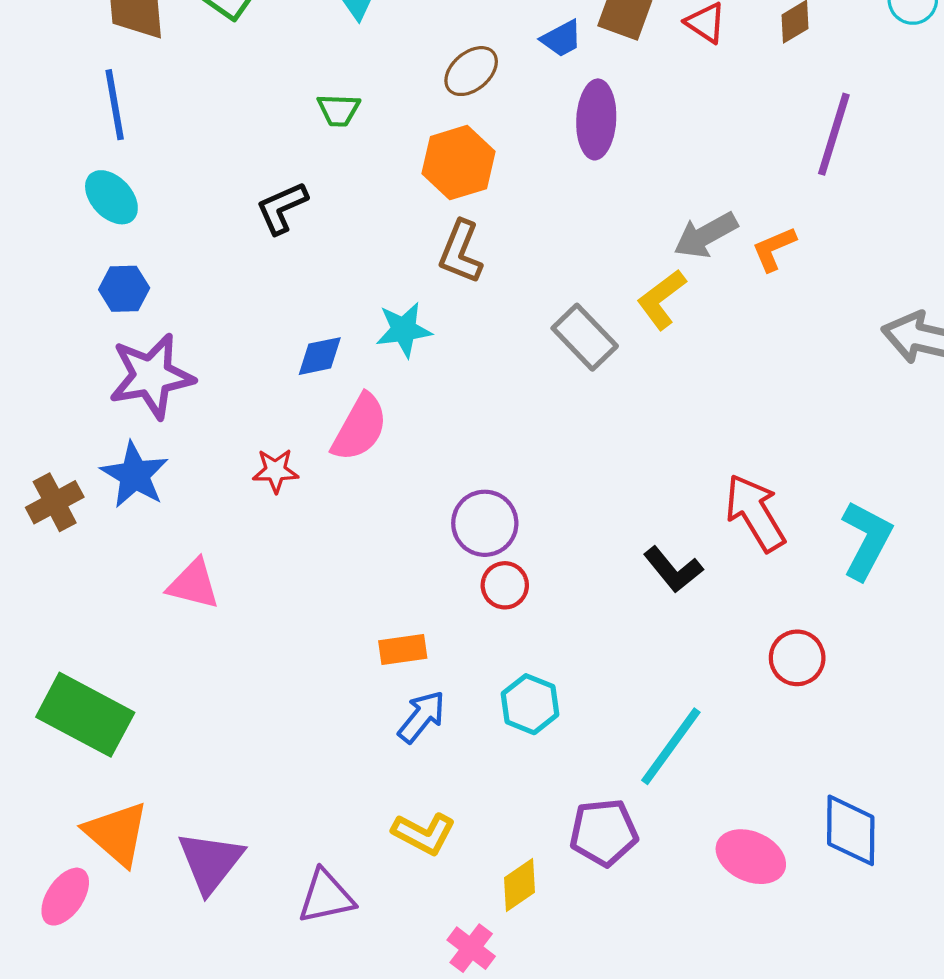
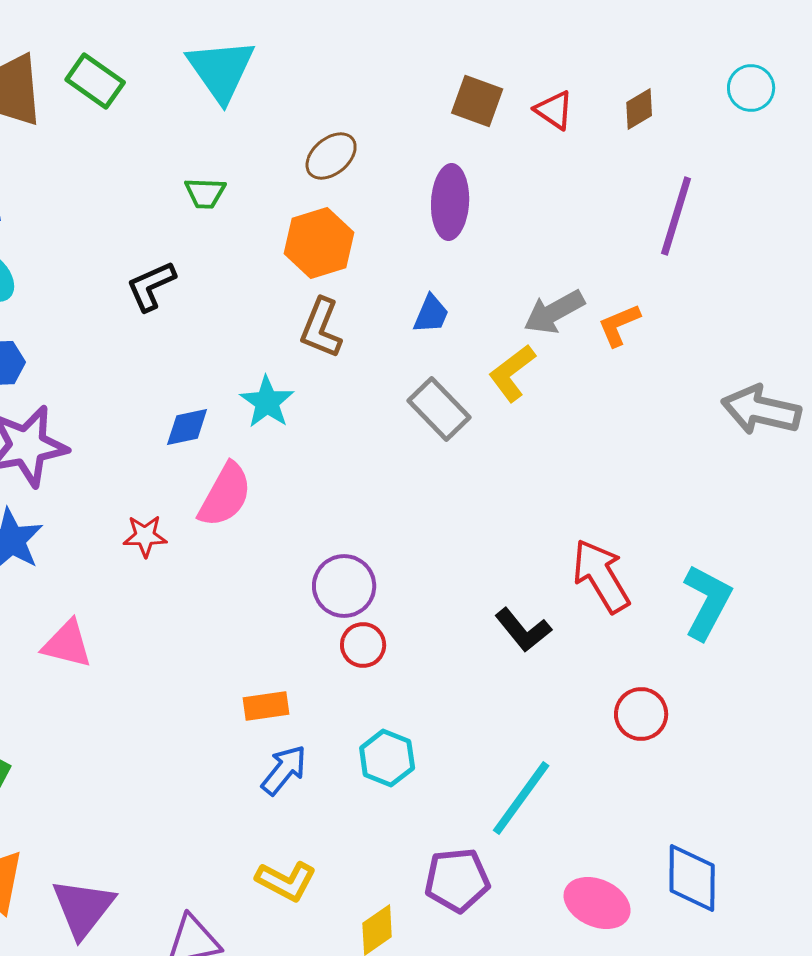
blue trapezoid: (562, 38) -> (431, 314), moved, turned -39
cyan star: (404, 330) -> (267, 402), turned -30

